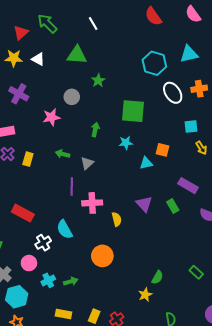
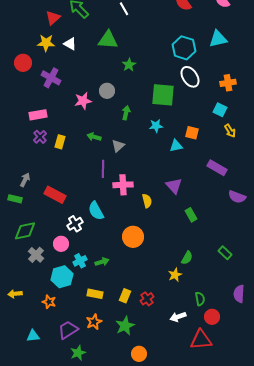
orange cross: (199, 89) -> (228, 83), moved
white ellipse: (173, 93) -> (190, 77), moved
gray circle: (72, 97) -> (107, 91), moved
cyan square: (191, 126) -> (220, 110), turned 32
green rectangle: (173, 206) -> (191, 215), moved
cyan hexagon: (17, 297) -> (62, 277), moved

